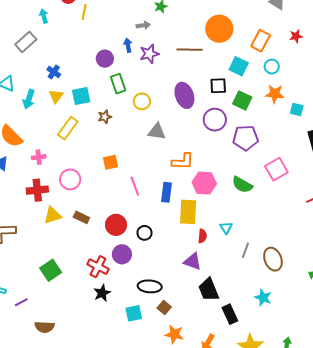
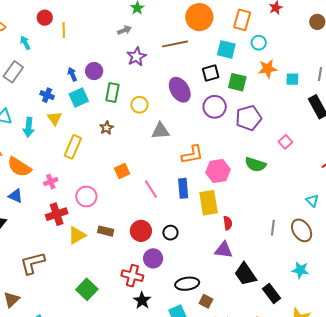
blue arrow: (128, 45) -> (72, 74), moved
green rectangle: (118, 84) -> (112, 93), turned 42
cyan square: (81, 96) -> (79, 98), moved
pink square: (276, 169) -> (285, 142), size x0.6
cyan triangle: (226, 228) -> (312, 201), moved

